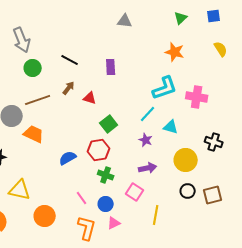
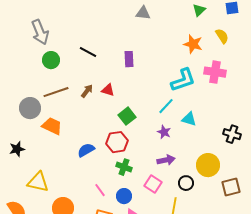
yellow semicircle: (221, 49) -> (222, 36), moved
brown arrow: (69, 88) -> (87, 91), moved
pink cross: (197, 97) -> (215, 72), moved
yellow circle: (186, 160) -> (208, 165), moved
black circle: (188, 191) -> (186, 183), moved

